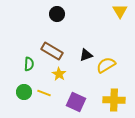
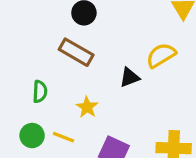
brown rectangle: (52, 51) -> (76, 52), moved
yellow semicircle: (106, 65) -> (161, 55), moved

